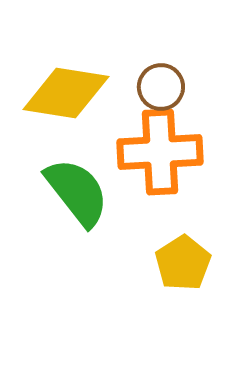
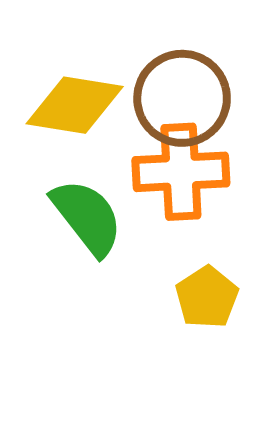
brown circle: (161, 87) -> (182, 98), size x1.8

